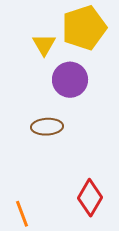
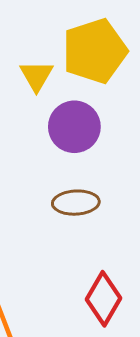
brown ellipse: (47, 127) -> (76, 203), moved

